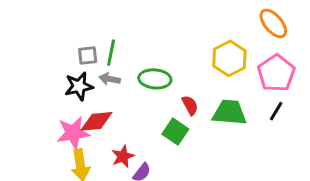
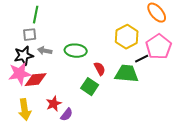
green line: (111, 53) -> (36, 15), moved
black line: (276, 111) -> (142, 59), moved, turned 32
pink star: (73, 133) -> (20, 74), moved

